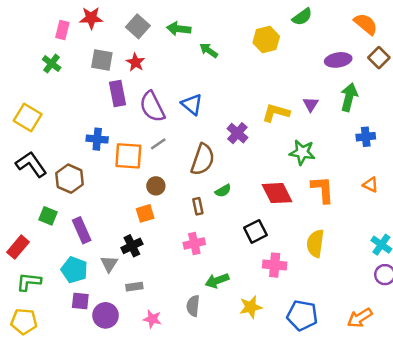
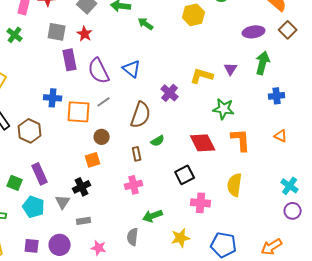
green square: (48, 216) -> (15, 183), moved
purple square: (80, 301) -> (32, 246), moved

